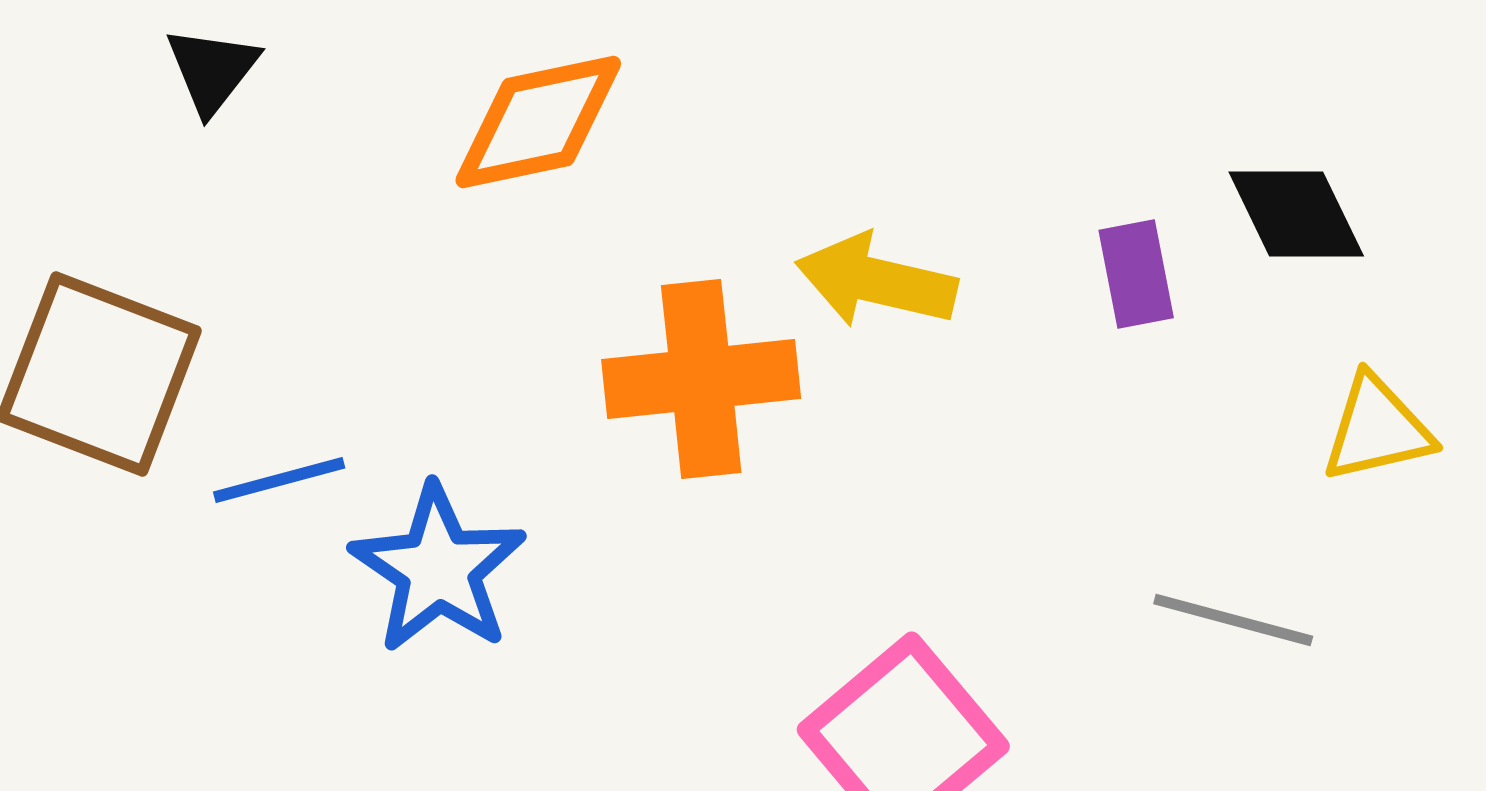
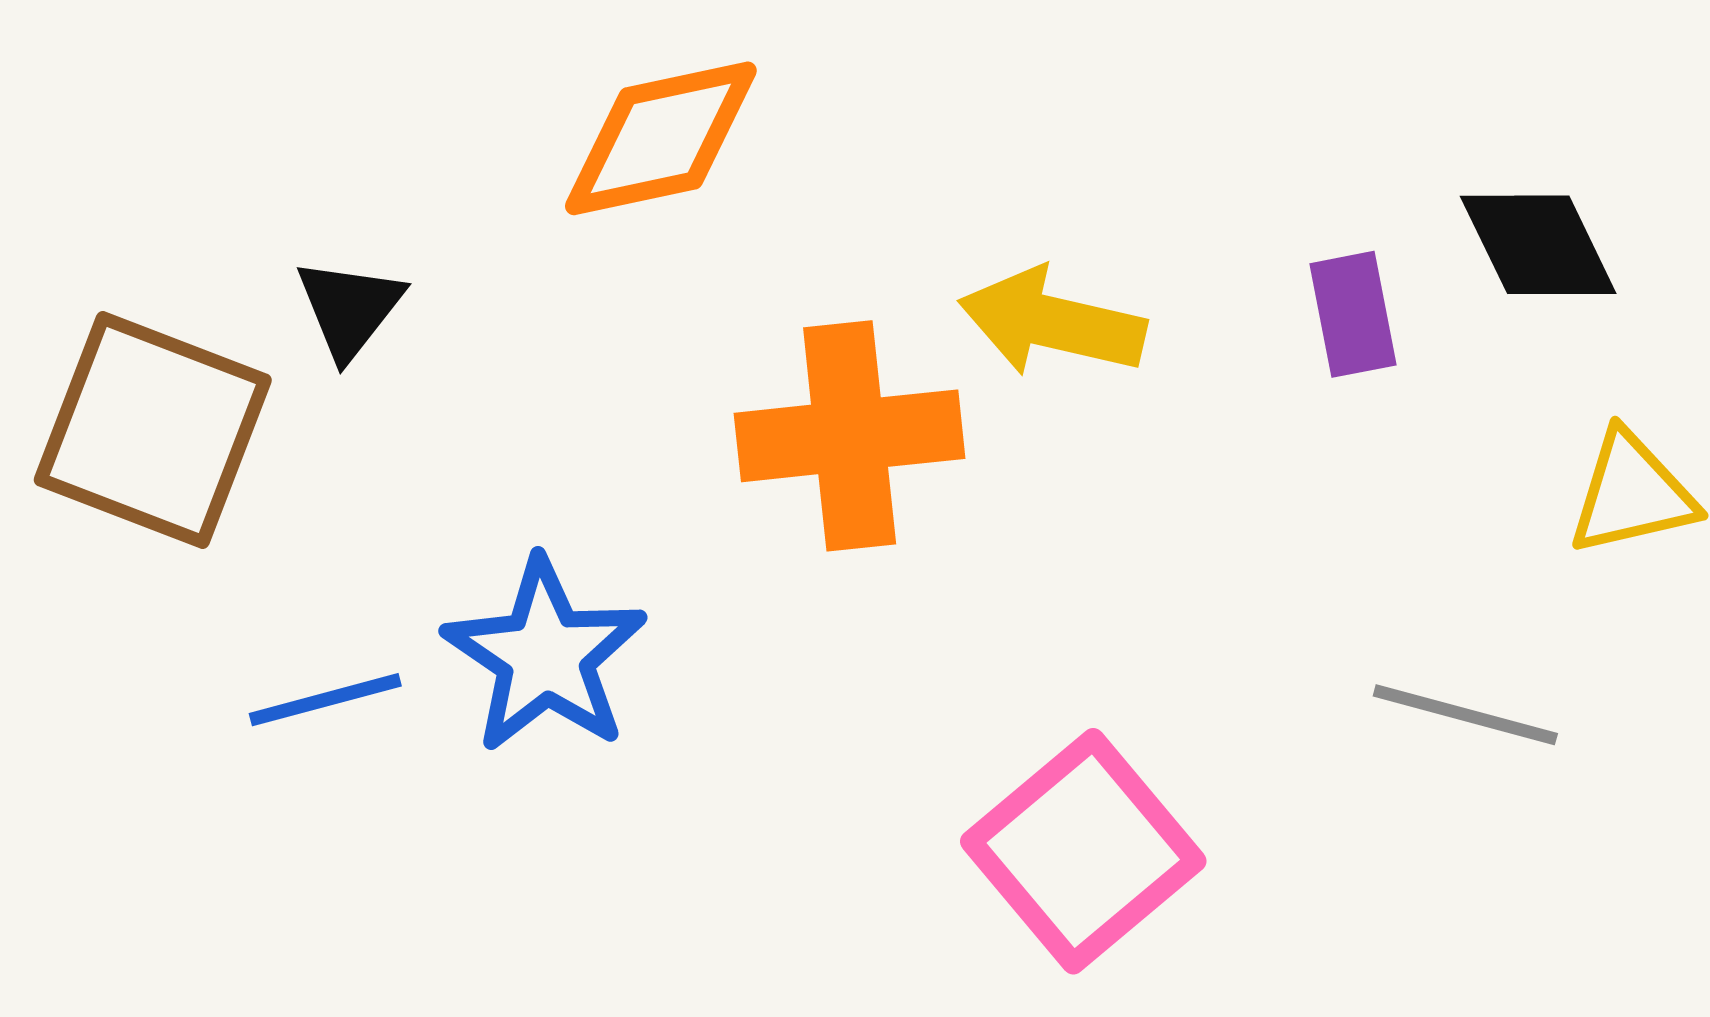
black triangle: (212, 70) -> (350, 309), moved
blue line: (279, 480) -> (325, 700), moved

